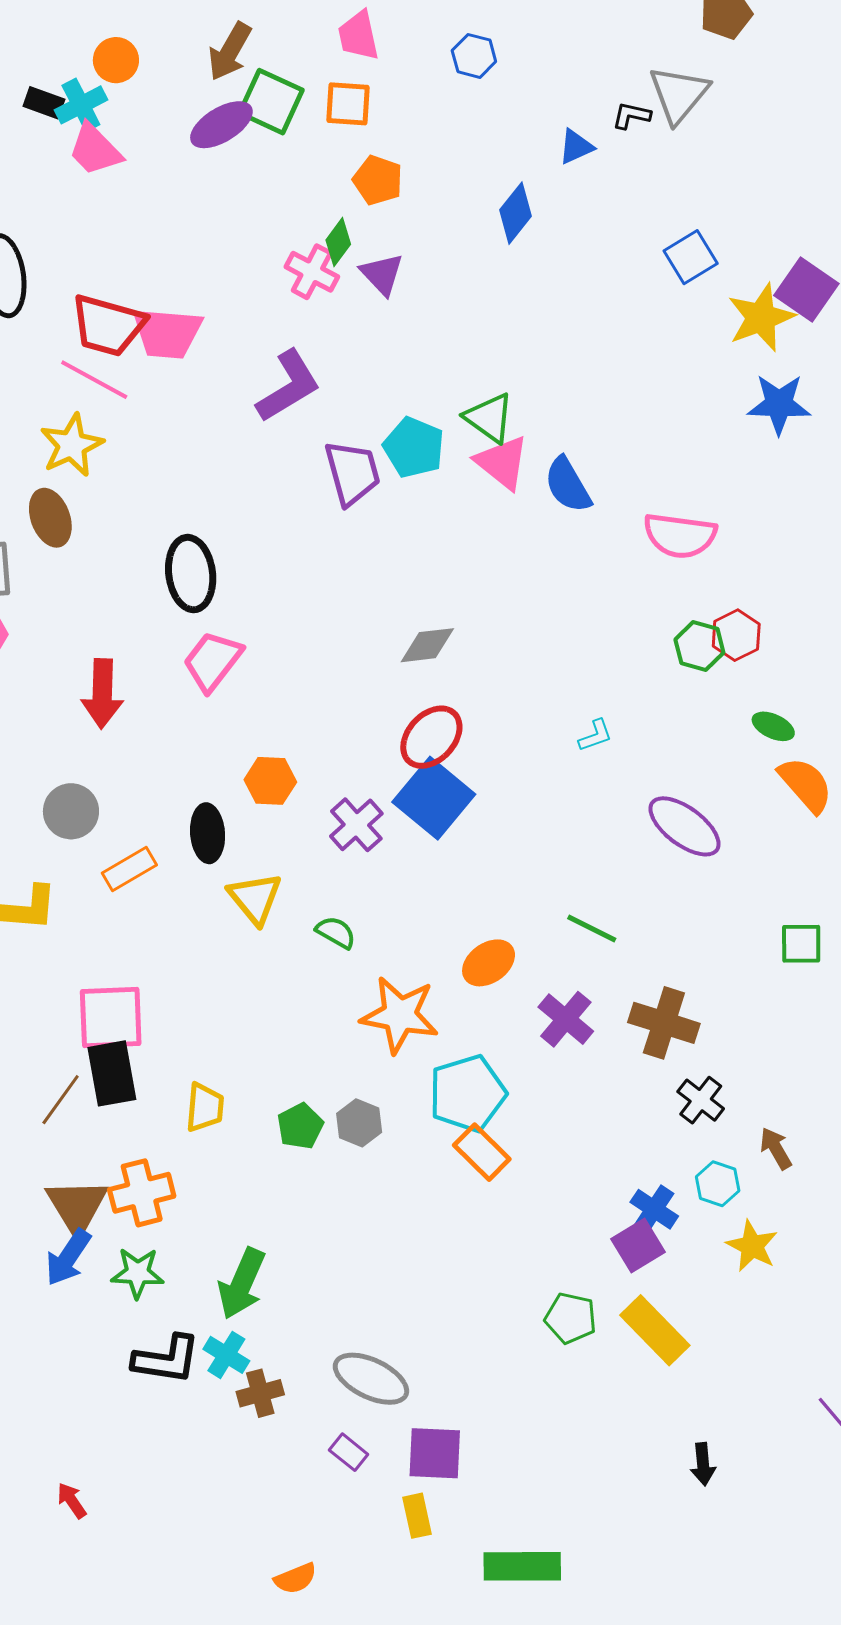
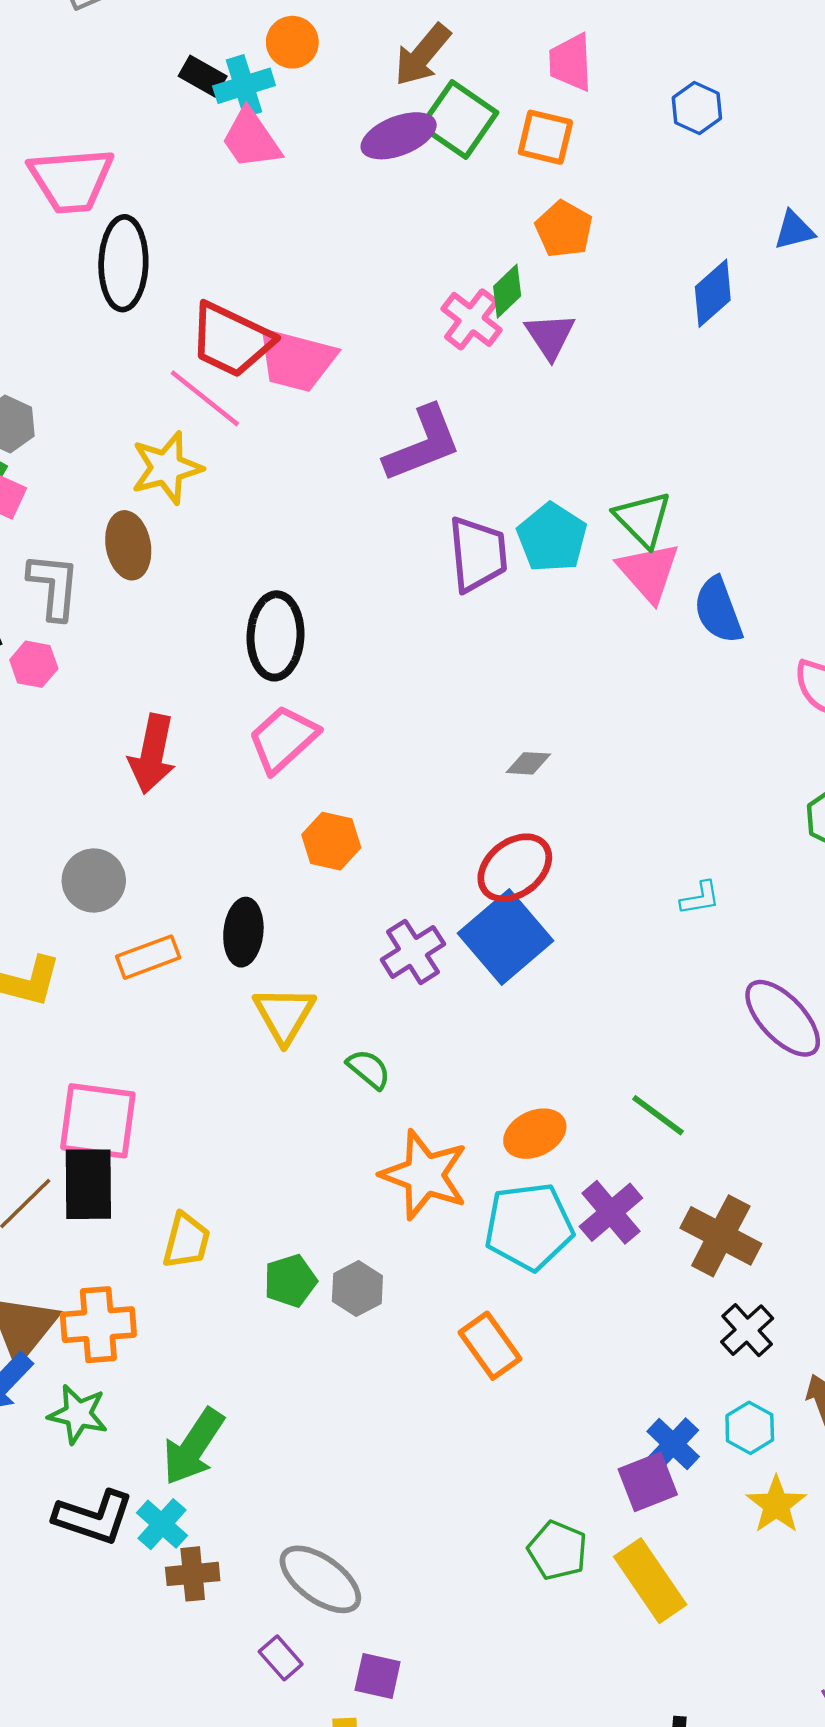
gray diamond: (427, 645) -> (528, 763), size x0.7
orange hexagon: (270, 781) -> (331, 841), moved
cyan pentagon: (467, 1093) -> (529, 1227), moved
purple square: (435, 1453) -> (378, 1676), size x0.7

